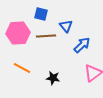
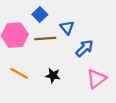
blue square: (41, 14) -> (40, 14), turned 32
black star: (53, 78) -> (53, 75), moved

